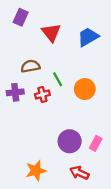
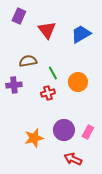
red cross: (42, 94) -> (48, 93), moved
orange star: (36, 171) -> (34, 138), moved

